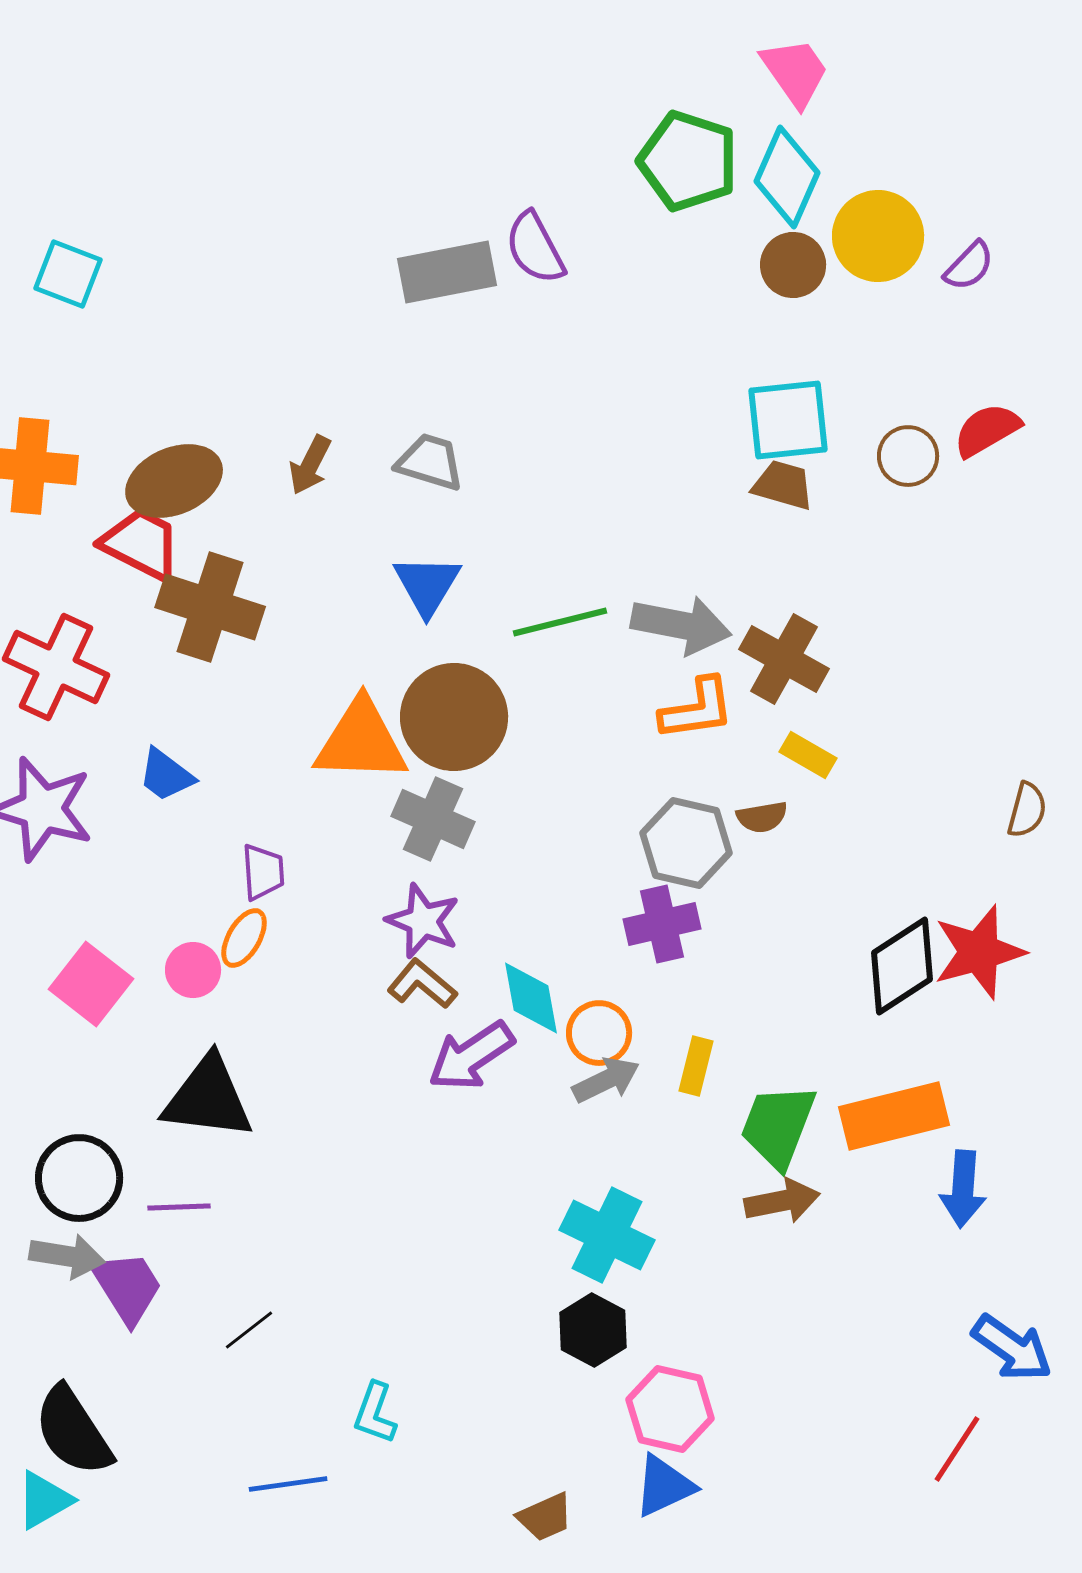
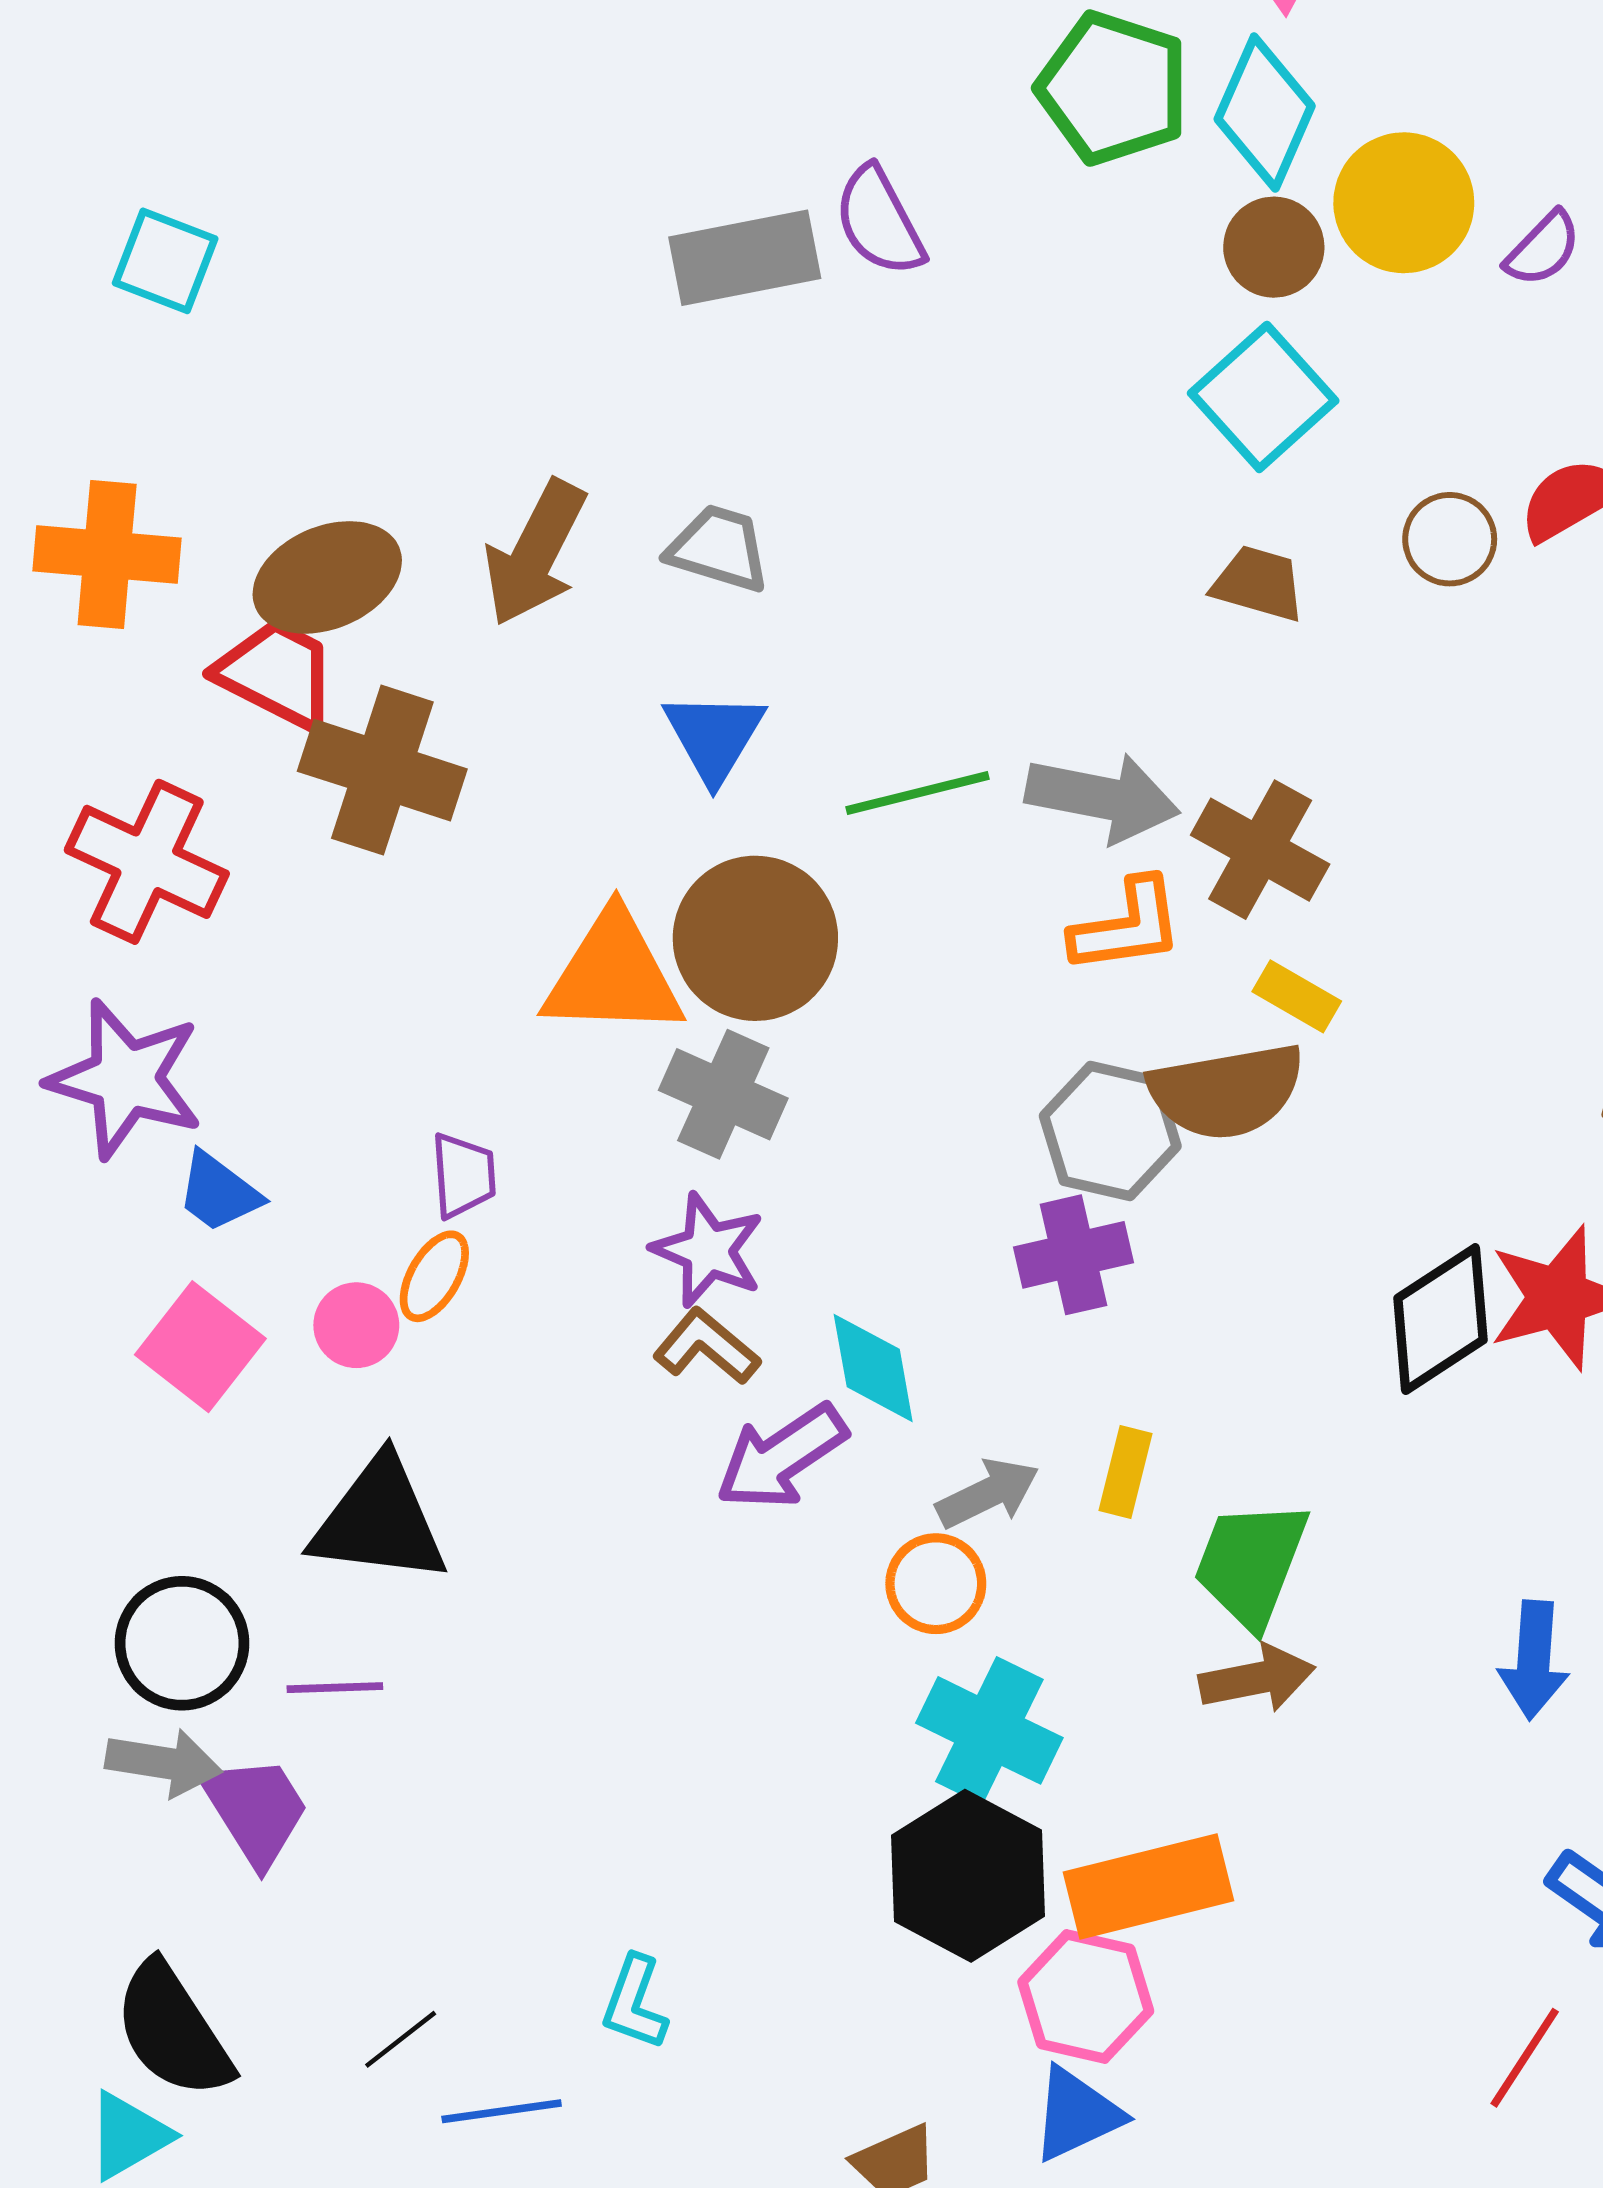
cyan square: (788, 420) -> (1263, 397), moved, turned -36
brown arrow: (310, 465) -> (535, 553), size x1.6
blue trapezoid: (166, 775) -> (219, 1192), moved
brown semicircle: (762, 817) -> (1226, 1091), size x2.0
orange circle: (599, 1033) -> (936, 1584), moved
orange rectangle: (894, 1116) -> (1148, 1886), moved
black line: (249, 1330) -> (401, 2039), moved
black hexagon: (593, 1330) -> (968, 1876), size x1.5

